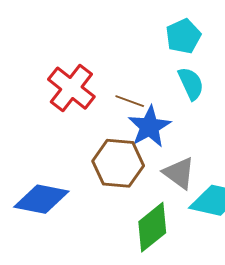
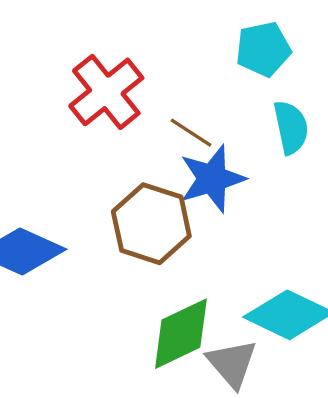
cyan pentagon: (183, 36) -> (263, 49), moved
gray triangle: (179, 173) -> (232, 363), moved

